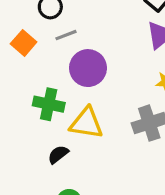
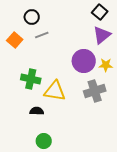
purple circle: (88, 68) -> (84, 61), moved
black semicircle: (58, 154) -> (37, 111), turned 40

